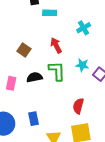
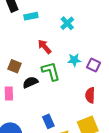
brown square: (24, 50) -> (14, 66), moved
red semicircle: (78, 106) -> (90, 95), moved
blue rectangle: (33, 119) -> (48, 121), moved

